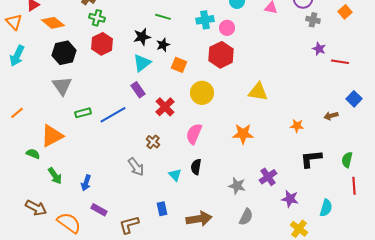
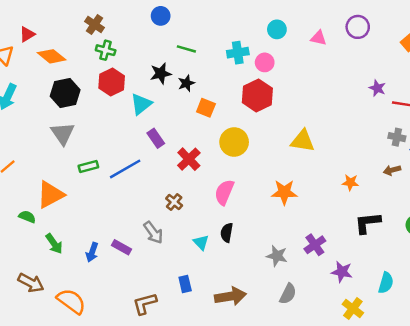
gray cross: (313, 20) -> (397, 137), moved
cyan triangle: (142, 63) -> (141, 104), moved
purple rectangle: (99, 210) -> (121, 247), moved

